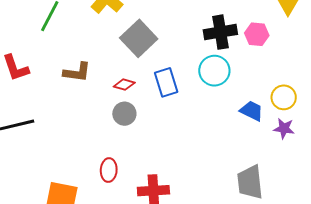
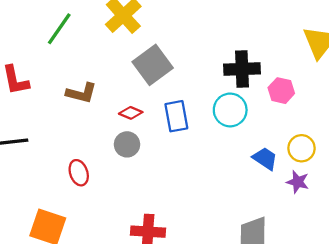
pink hexagon: (257, 34) -> (281, 91), moved
red ellipse: (109, 170) -> (79, 173), moved, turned -30

